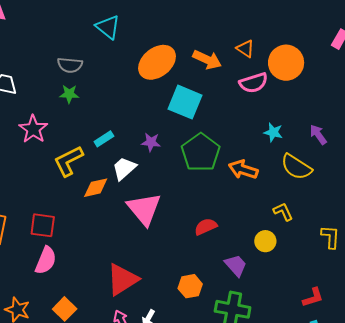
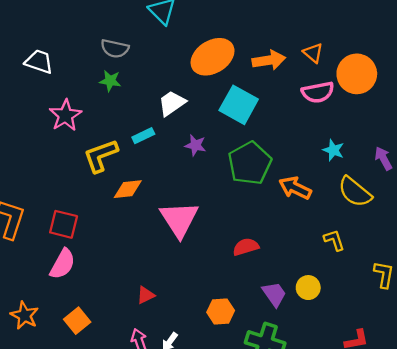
orange arrow: (207, 60) -> (269, 60), turned -40
white trapezoid: (124, 168) -> (172, 103), moved
yellow circle: (265, 241) -> (308, 288), moved
red triangle: (122, 279) -> (146, 295), size x0.5

